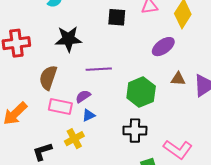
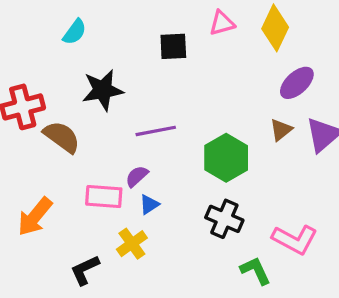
purple ellipse: (163, 47) -> (297, 83), moved
brown semicircle: (48, 78) -> (62, 137), moved, turned 115
brown triangle: (178, 79) -> (281, 130), turned -35
black cross: (135, 131) -> (224, 219), turned 30

